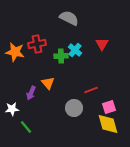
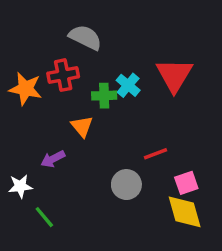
gray semicircle: (69, 18) -> (85, 37), moved
red triangle: (102, 44) -> (174, 75), size x1.6
orange triangle: (48, 83) -> (82, 126), moved
purple arrow: (31, 93) -> (53, 159), turned 40

